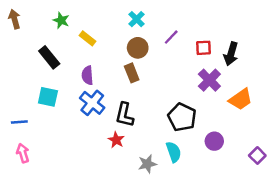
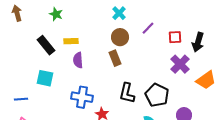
yellow rectangle: (87, 38) -> (71, 41), moved, turned -40
blue cross: (92, 103) -> (82, 97), moved, turned -30
black L-shape: (125, 115) -> (127, 93), moved

